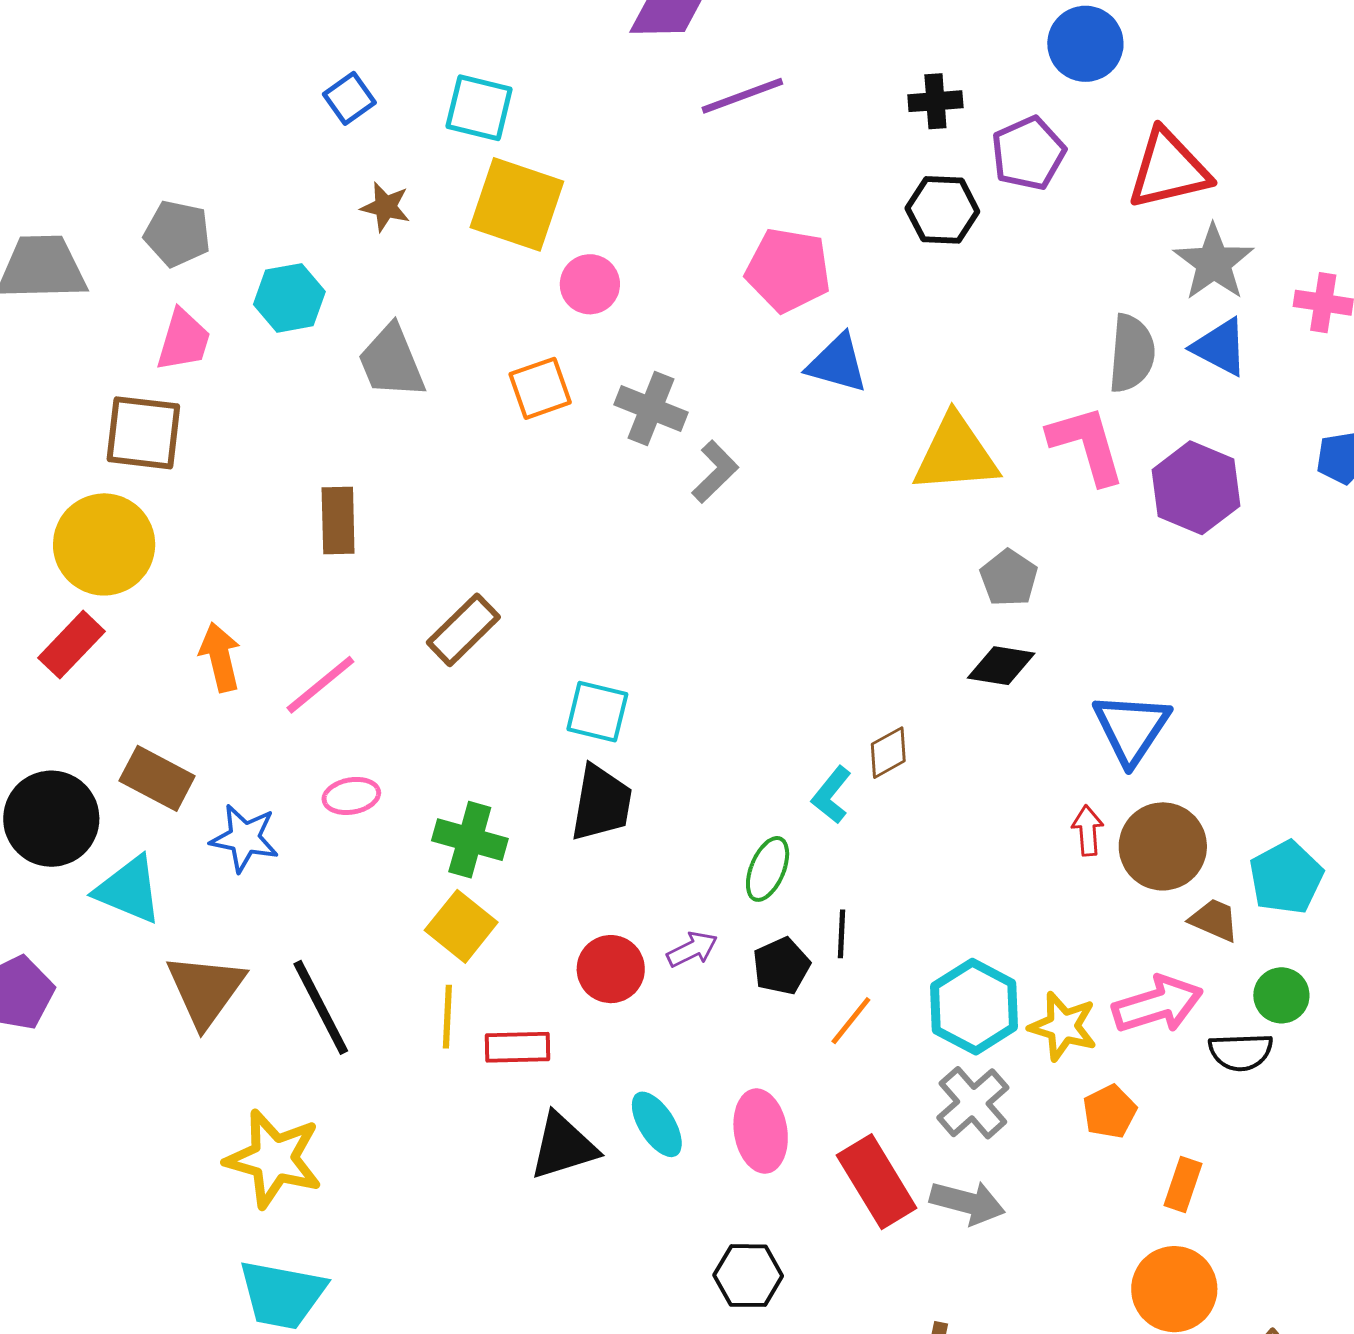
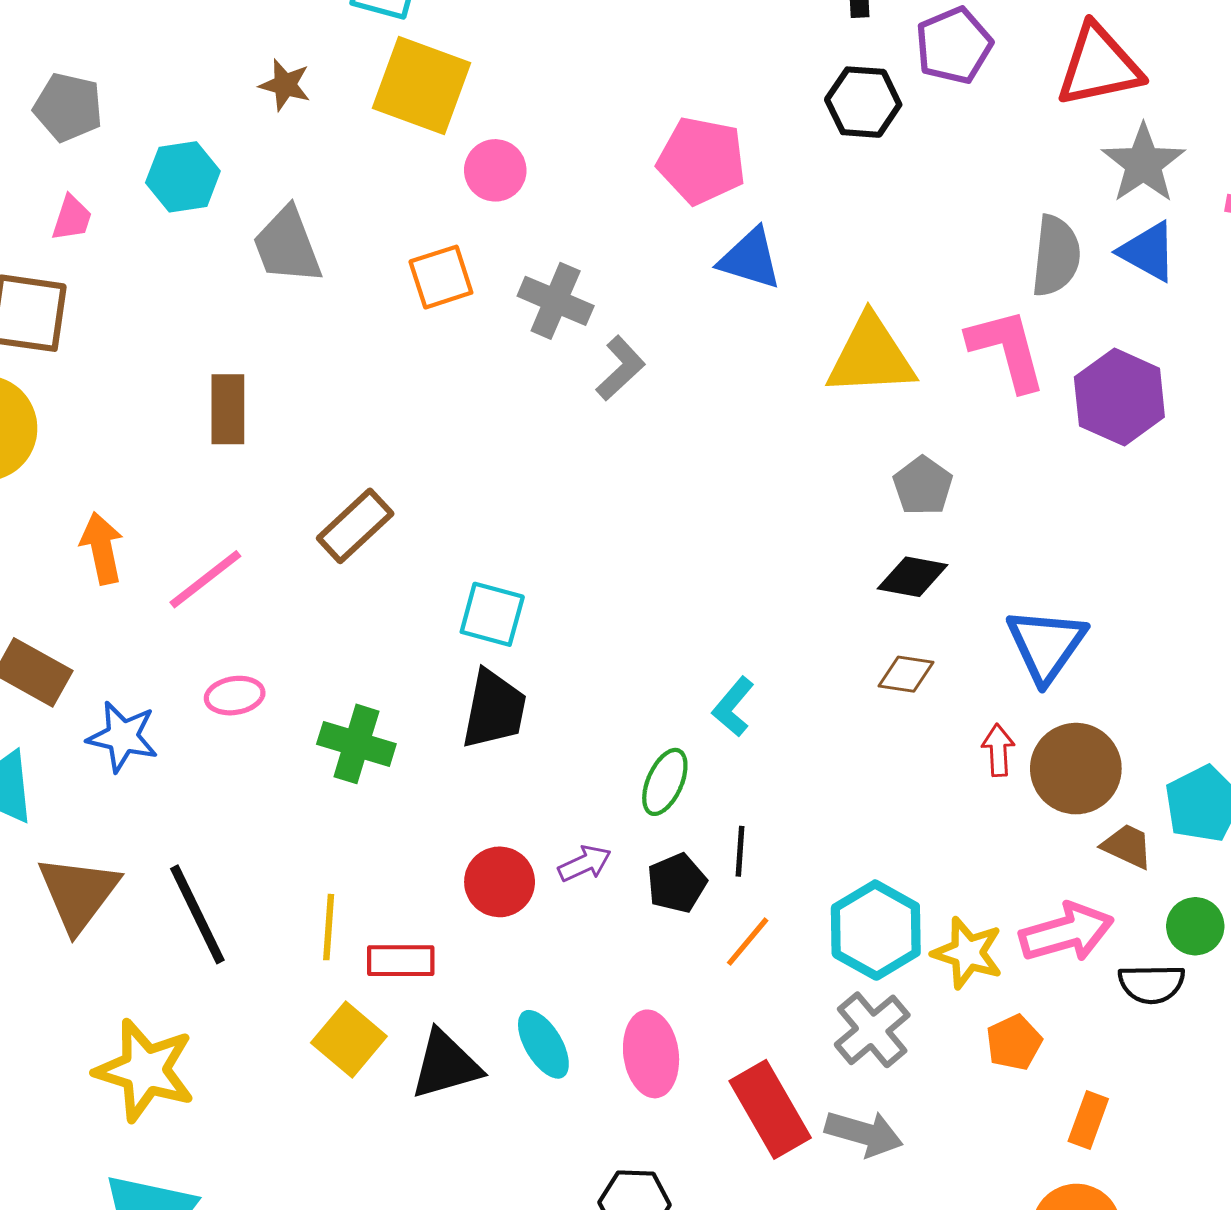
pink trapezoid: (183, 340) -> (72, 218), size x0.7
brown diamond: (888, 753) -> (906, 674), moved, turned 36
yellow square: (461, 926) -> (349, 1039), moved

